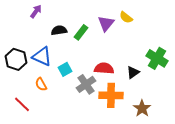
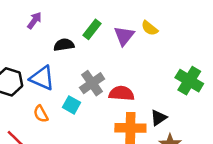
green rectangle: (81, 32) -> (92, 29), moved
cyan square: (65, 69) -> (72, 105), moved, turned -32
black triangle: (133, 72) -> (159, 118), moved
gray cross: (86, 84) -> (92, 83), moved

